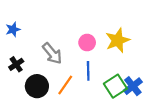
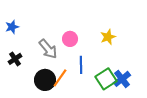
yellow star: (118, 40) -> (108, 37), size x0.7
pink circle: (87, 43) -> (70, 39), moved
black circle: (37, 86) -> (45, 80), moved

